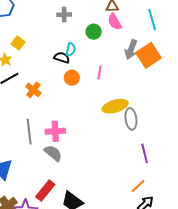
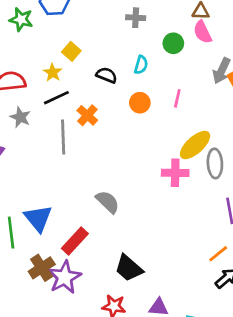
black semicircle: (62, 58) -> (107, 75), moved
yellow ellipse: (115, 106) -> (195, 145), turned -30
pink cross: (55, 131) -> (175, 173), moved
gray line: (29, 132) -> (63, 137), moved
red rectangle: (45, 191) -> (75, 241), moved

